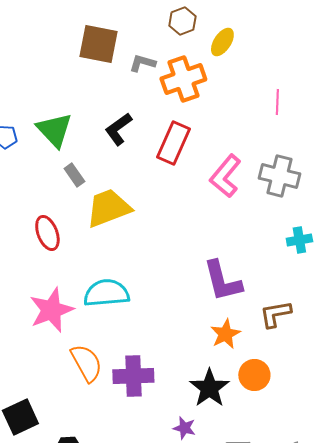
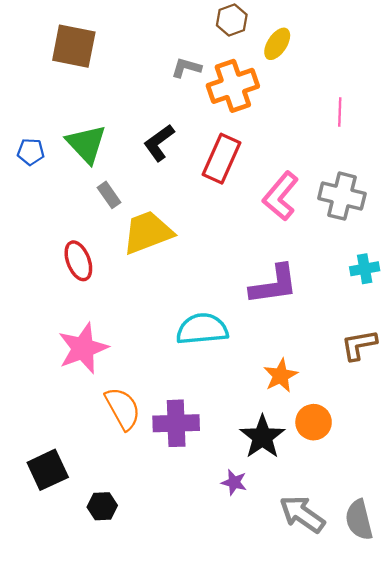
brown square: (98, 44) -> (74, 46), moved
purple L-shape: (222, 281) -> (274, 285), moved, turned -84
cyan semicircle: (106, 293) -> (202, 329), moved
brown L-shape: (275, 314) -> (359, 345), moved

